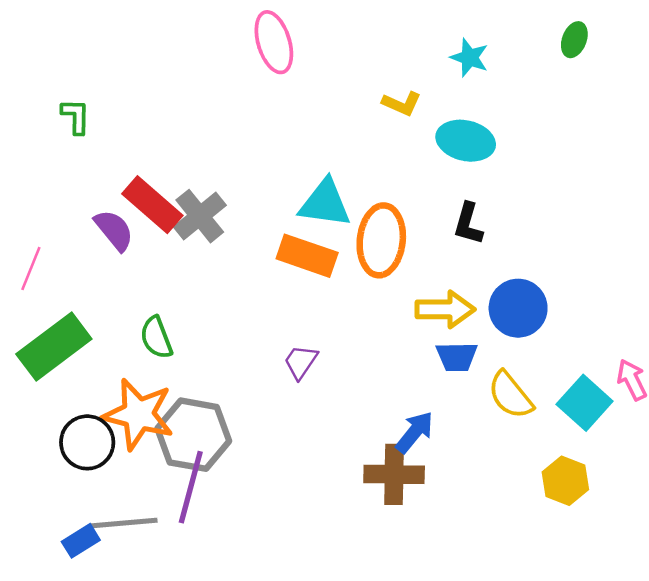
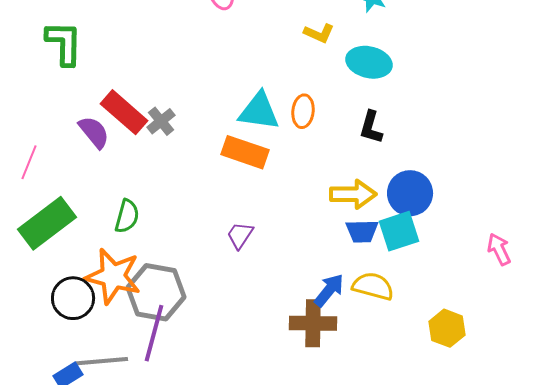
green L-shape: (76, 116) -> (64, 43), size x1.6
gray cross: (200, 216) -> (161, 121), size x0.7
orange ellipse: (381, 240) -> (303, 111), moved, size x0.6
green semicircle: (156, 338) -> (127, 216), turned -144
yellow semicircle: (510, 395) -> (373, 286), moved, turned 144
cyan square: (585, 403) -> (399, 231), moved, turned 30

